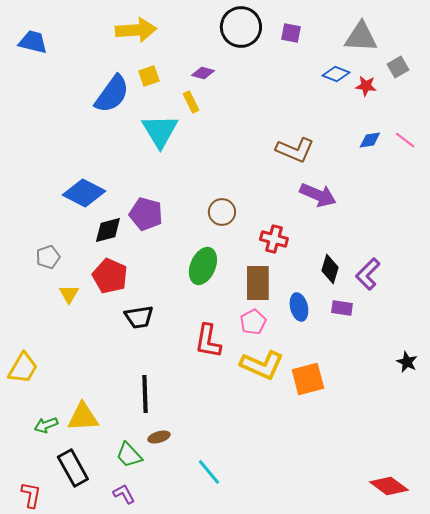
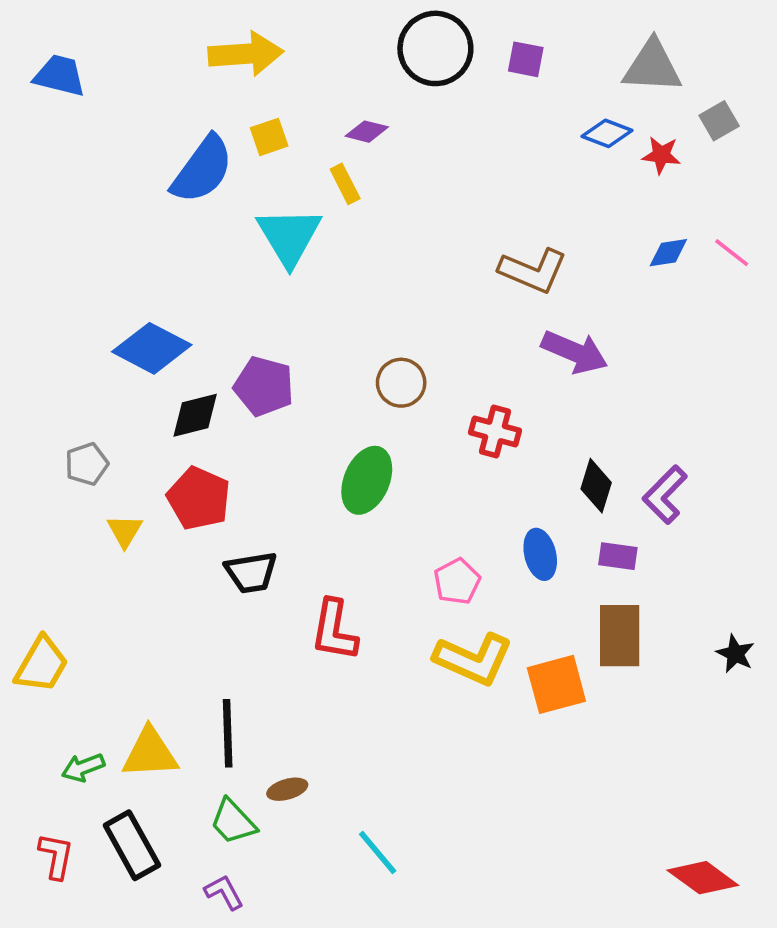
brown rectangle: (258, 283) -> (620, 636), moved
red L-shape: (208, 341) -> (334, 630), moved
black line: (145, 394) -> (228, 733), moved
red L-shape: (31, 495) -> (56, 856), moved

